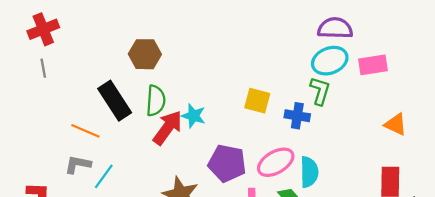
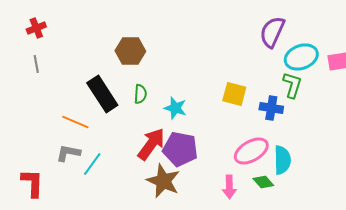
purple semicircle: (335, 28) -> (272, 32), moved, turned -68
red cross: (43, 29) -> (36, 28), size x0.7
green semicircle: (156, 101) -> (140, 94), size x0.7
red arrow: (168, 128) -> (151, 144), moved
purple pentagon: (227, 163) -> (180, 149), moved

